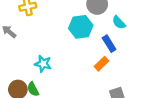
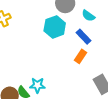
cyan star: (43, 64) -> (37, 85), moved

